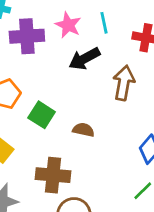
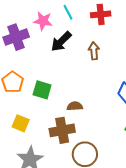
brown arrow: (124, 83) -> (94, 51), size x0.7
brown semicircle: (83, 130) -> (75, 106), moved

